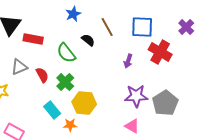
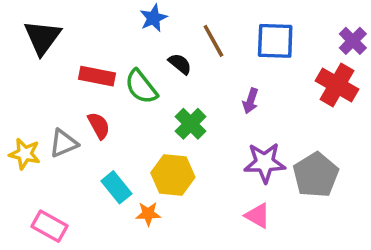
red rectangle: (33, 39) -> (97, 76), moved
red cross: (160, 52) -> (337, 85), moved
gray triangle: (19, 67) -> (64, 143), moved
green cross: (65, 82) -> (191, 124), moved

